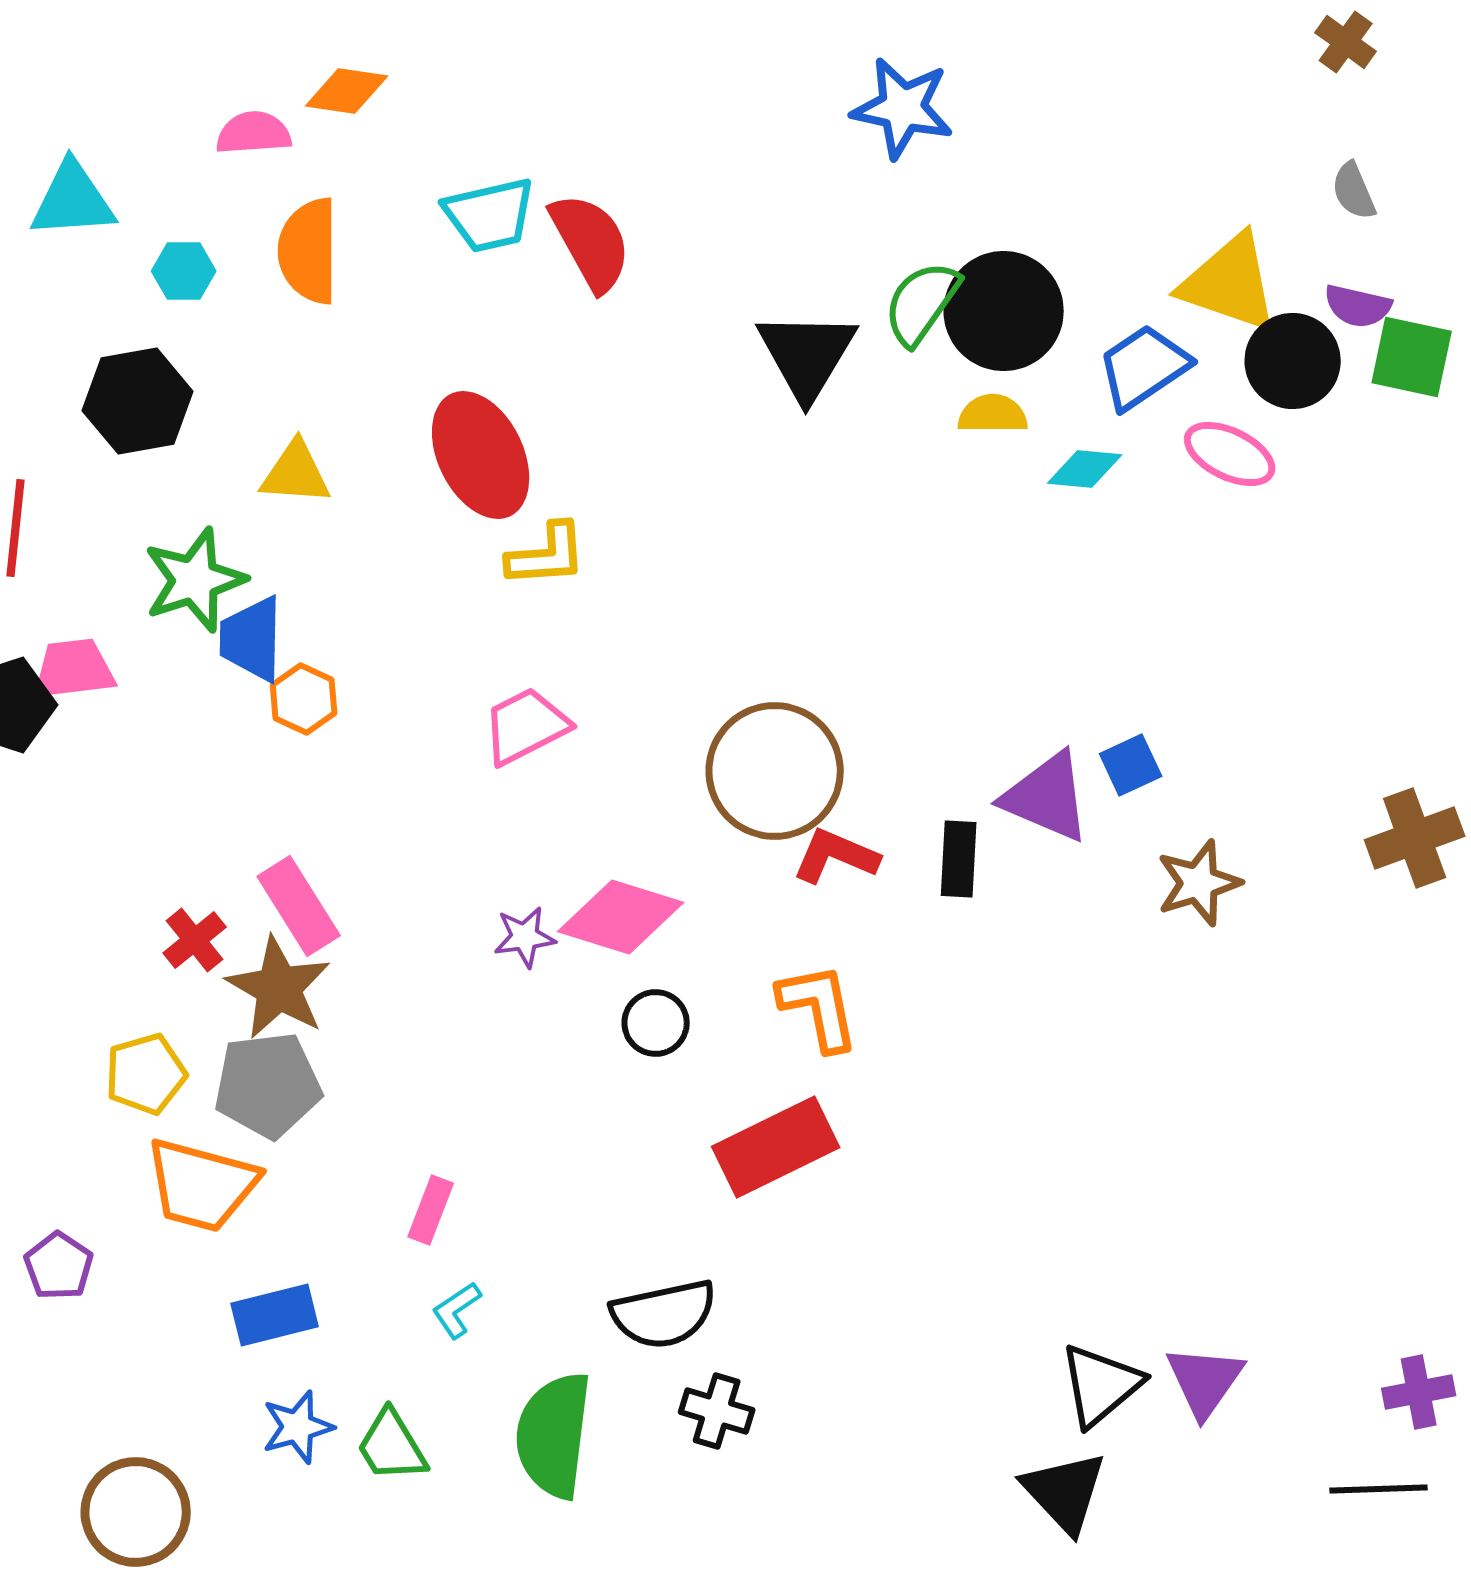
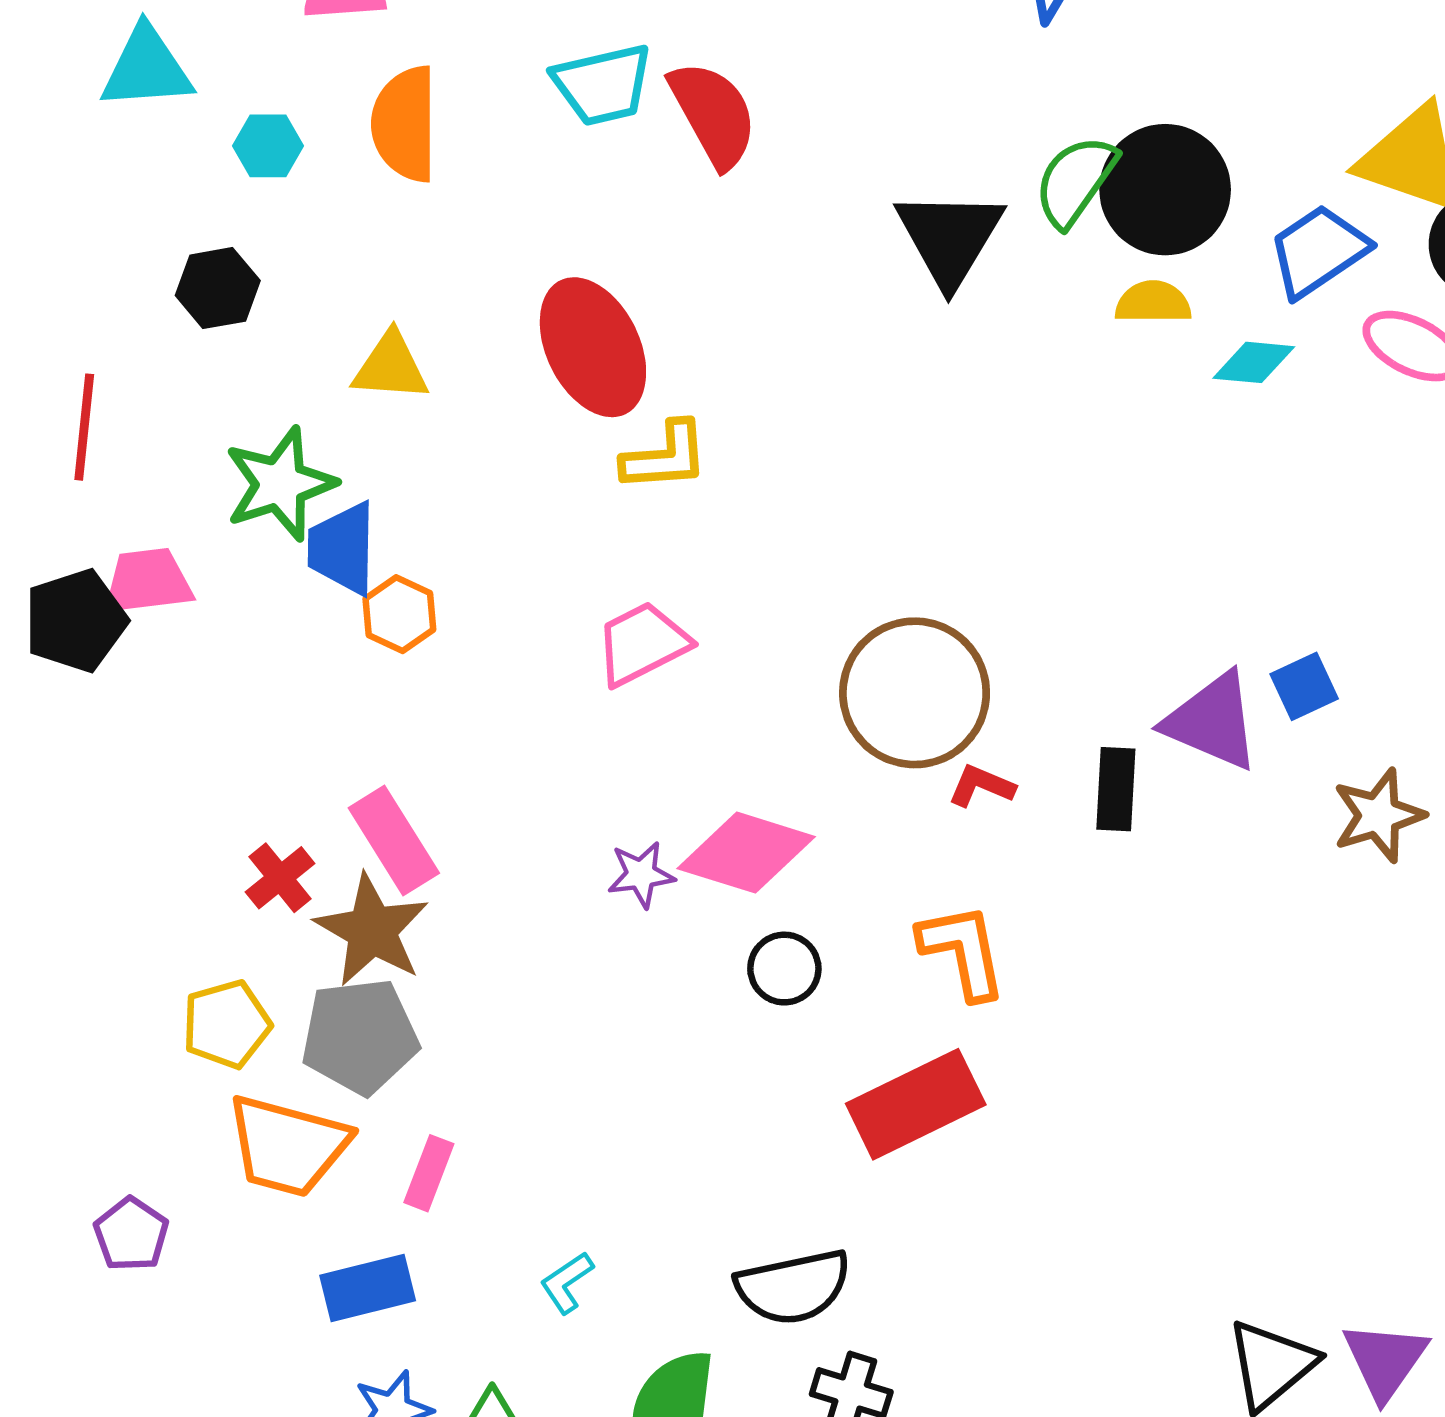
black hexagon: (138, 401) -> (218, 288), size x0.7
red L-shape: (836, 856) -> (981, 786), size x0.7
pink rectangle: (431, 1210) -> (429, 1173), moved

